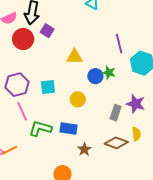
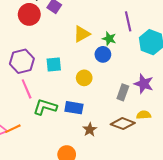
yellow triangle: (74, 57) -> (82, 34), turned -30
green star: (109, 73) -> (109, 39), moved
yellow semicircle: (136, 134) -> (144, 115), turned -88

